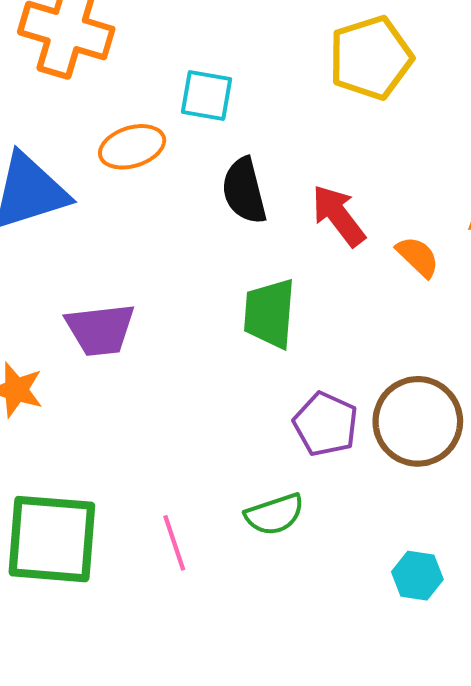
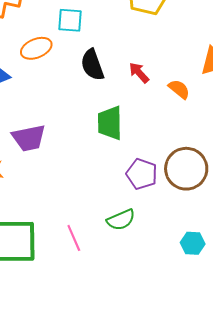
red arrow: (338, 216) -> (139, 73), size x0.7

